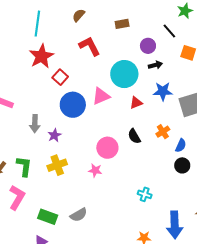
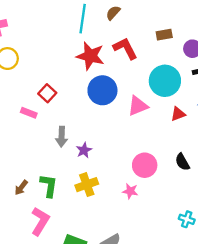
cyan line: (37, 24) -> (83, 19), moved
brown rectangle: (122, 24) -> (164, 35), moved
red star: (41, 56) -> (90, 56), moved, turned -30
red square: (60, 77) -> (47, 93), moved
blue circle: (73, 105) -> (102, 90), moved
black semicircle: (134, 136) -> (182, 162), moved

